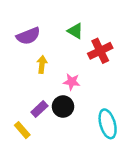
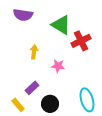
green triangle: (75, 31) -> (61, 25), size x1.5
purple semicircle: (28, 36) -> (23, 15), moved, turned 30
black circle: (63, 107) -> (50, 104), moved

